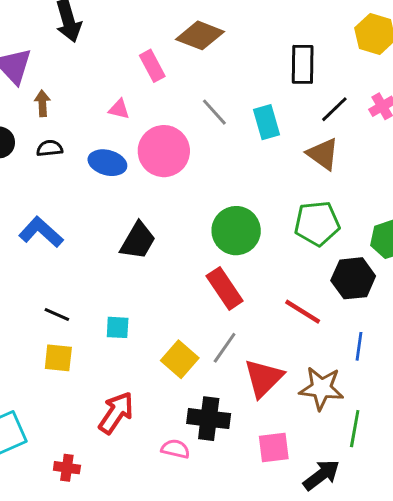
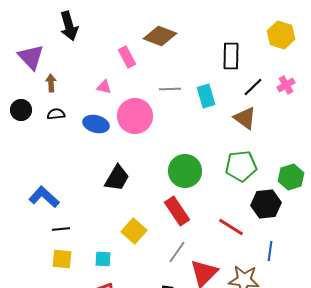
gray line: (214, 112) -> (170, 89), turned -50
blue L-shape: (41, 232) -> (44, 197), moved
black line: (57, 314) -> (61, 229), turned -30
cyan square: (118, 327) -> (103, 259), moved
yellow square: (180, 359) -> (134, 231), moved

